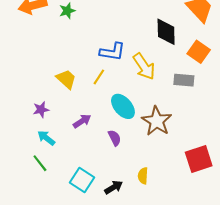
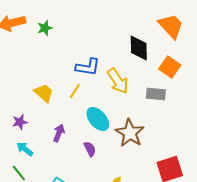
purple arrow: (82, 121) -> (59, 133), turned -36

